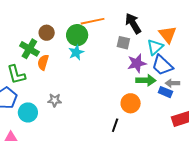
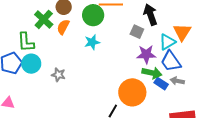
cyan star: (76, 52) -> (92, 42), moved
orange semicircle: (43, 62) -> (63, 27), moved
blue rectangle: (165, 92) -> (161, 84), moved
orange circle: (131, 103) -> (132, 92), size x1.4
cyan circle: (28, 112) -> (31, 64), moved

